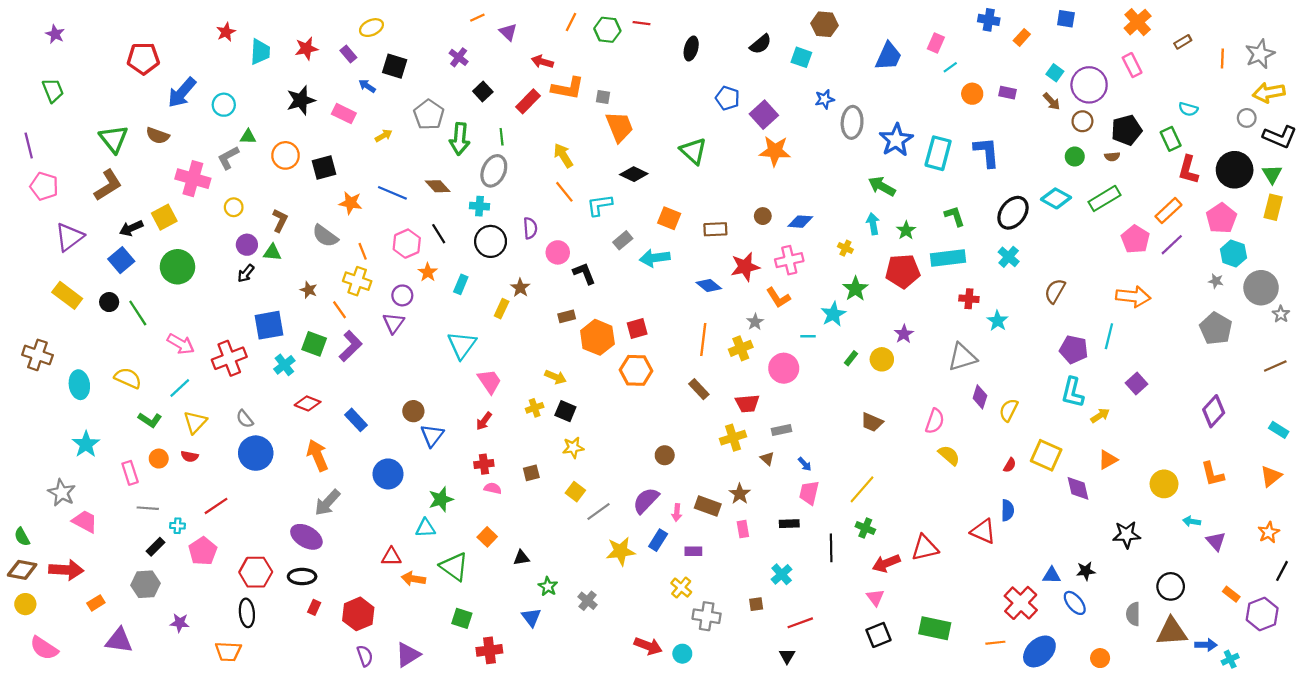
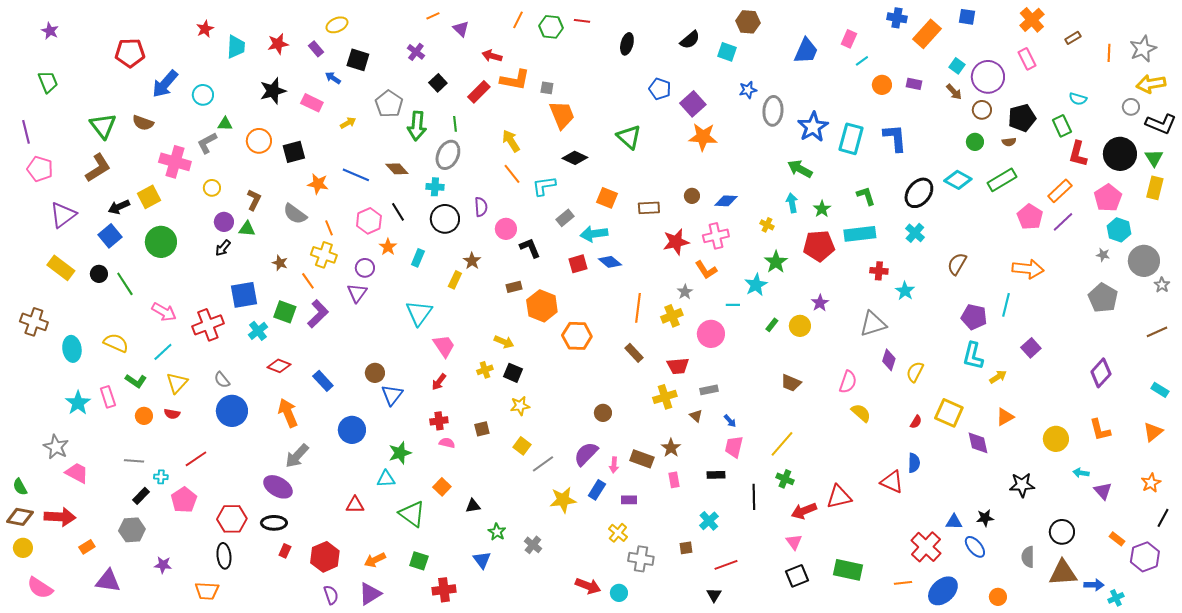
orange rectangle: (1022, 37) -> (927, 34), size x1.8
blue diamond: (709, 285) -> (610, 262), moved
red square: (637, 328) -> (578, 264), moved
pink rectangle: (130, 473) -> (108, 397), moved
orange arrow: (413, 579) -> (375, 560), moved, turned -35

